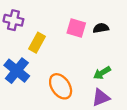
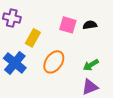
orange ellipse: (61, 86) -> (54, 62), moved, turned 70

